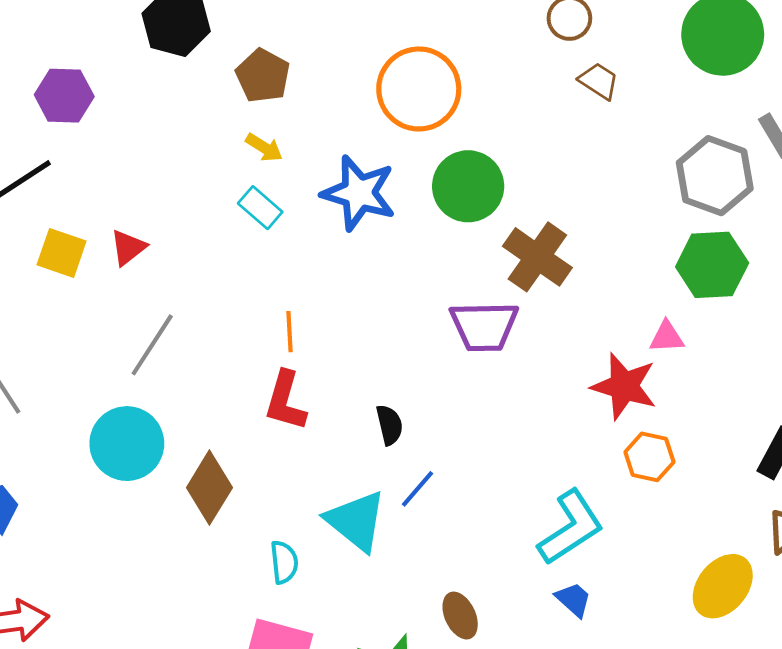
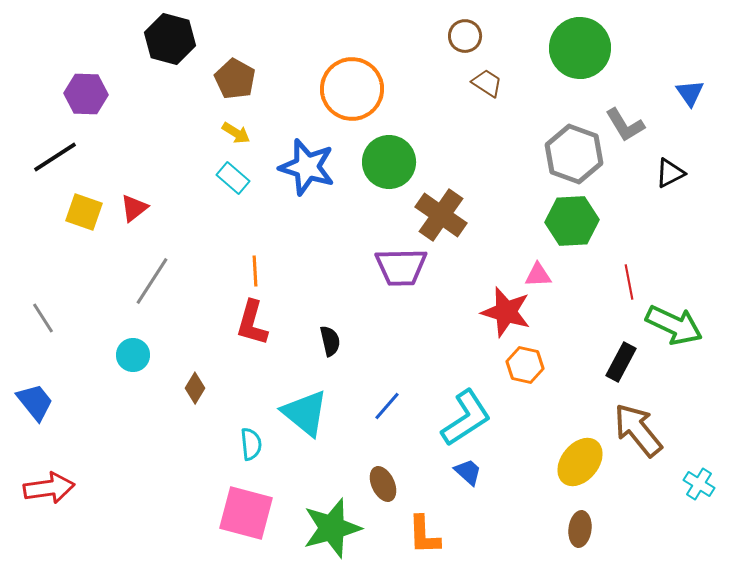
cyan circle: (127, 444) -> (133, 355), size x0.6
brown diamond: (209, 488) -> (195, 388), size x0.6
blue line: (417, 489) -> (387, 406), moved

